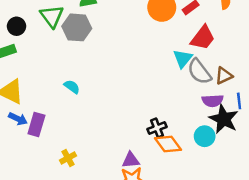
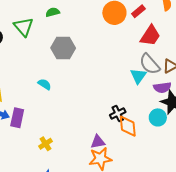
gray hexagon: (77, 27) -> (63, 48), moved
cyan triangle: (183, 59) -> (138, 76), moved
orange diamond: (168, 144) -> (128, 126), turned 35

